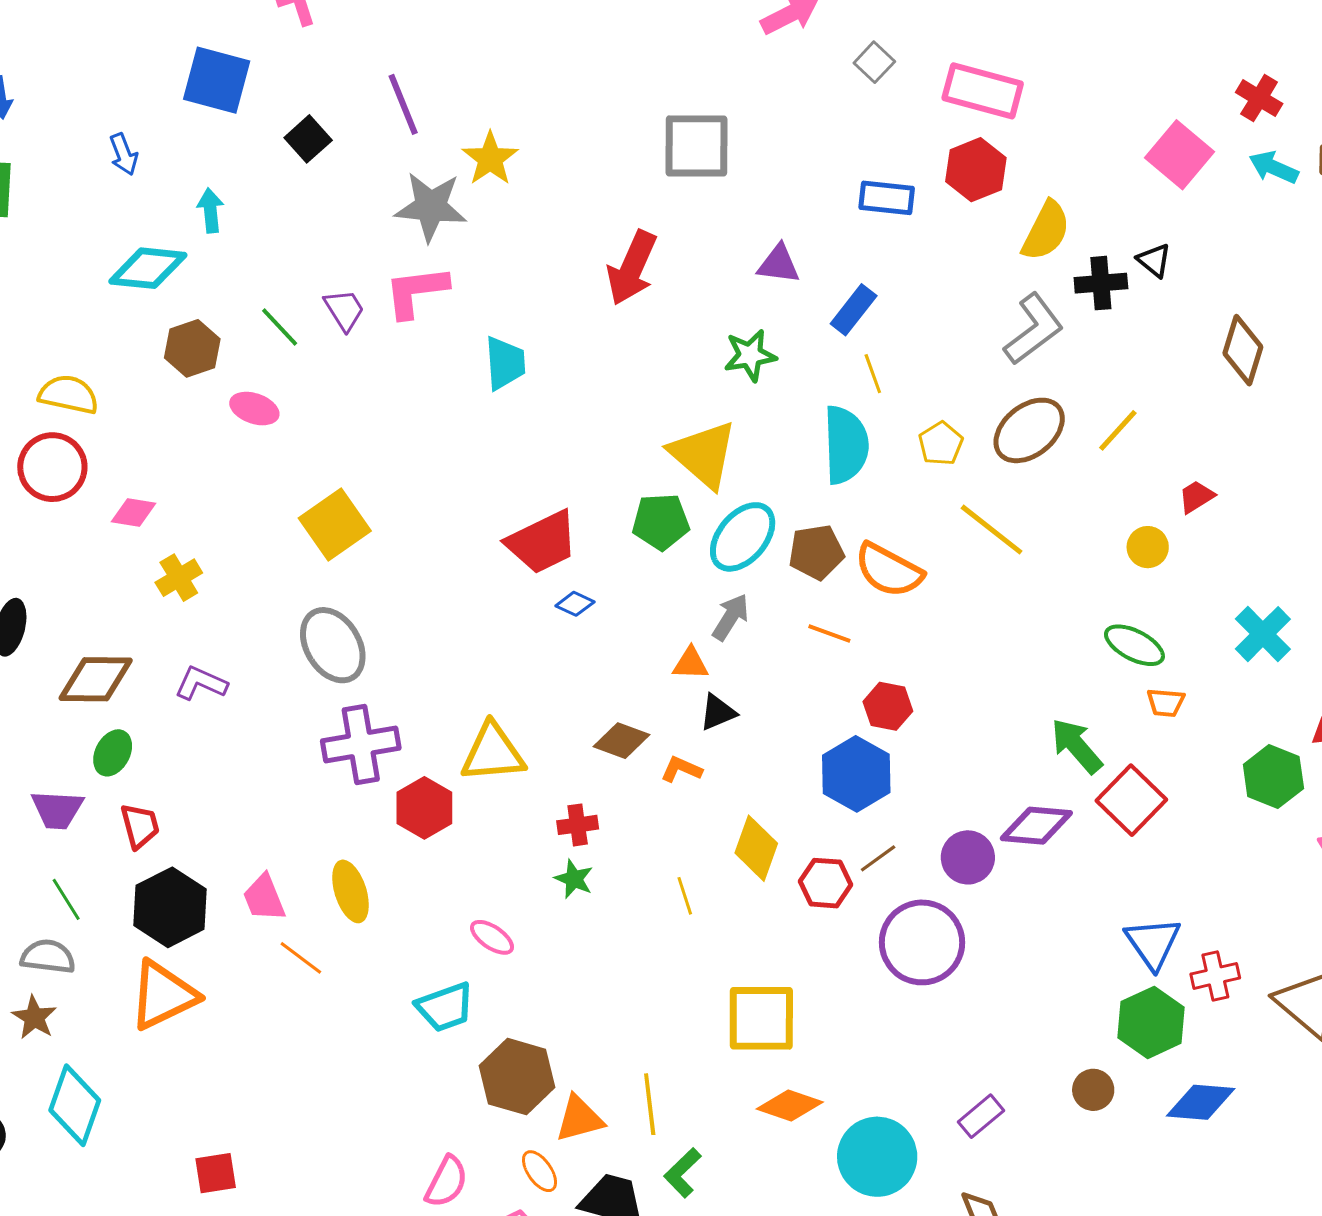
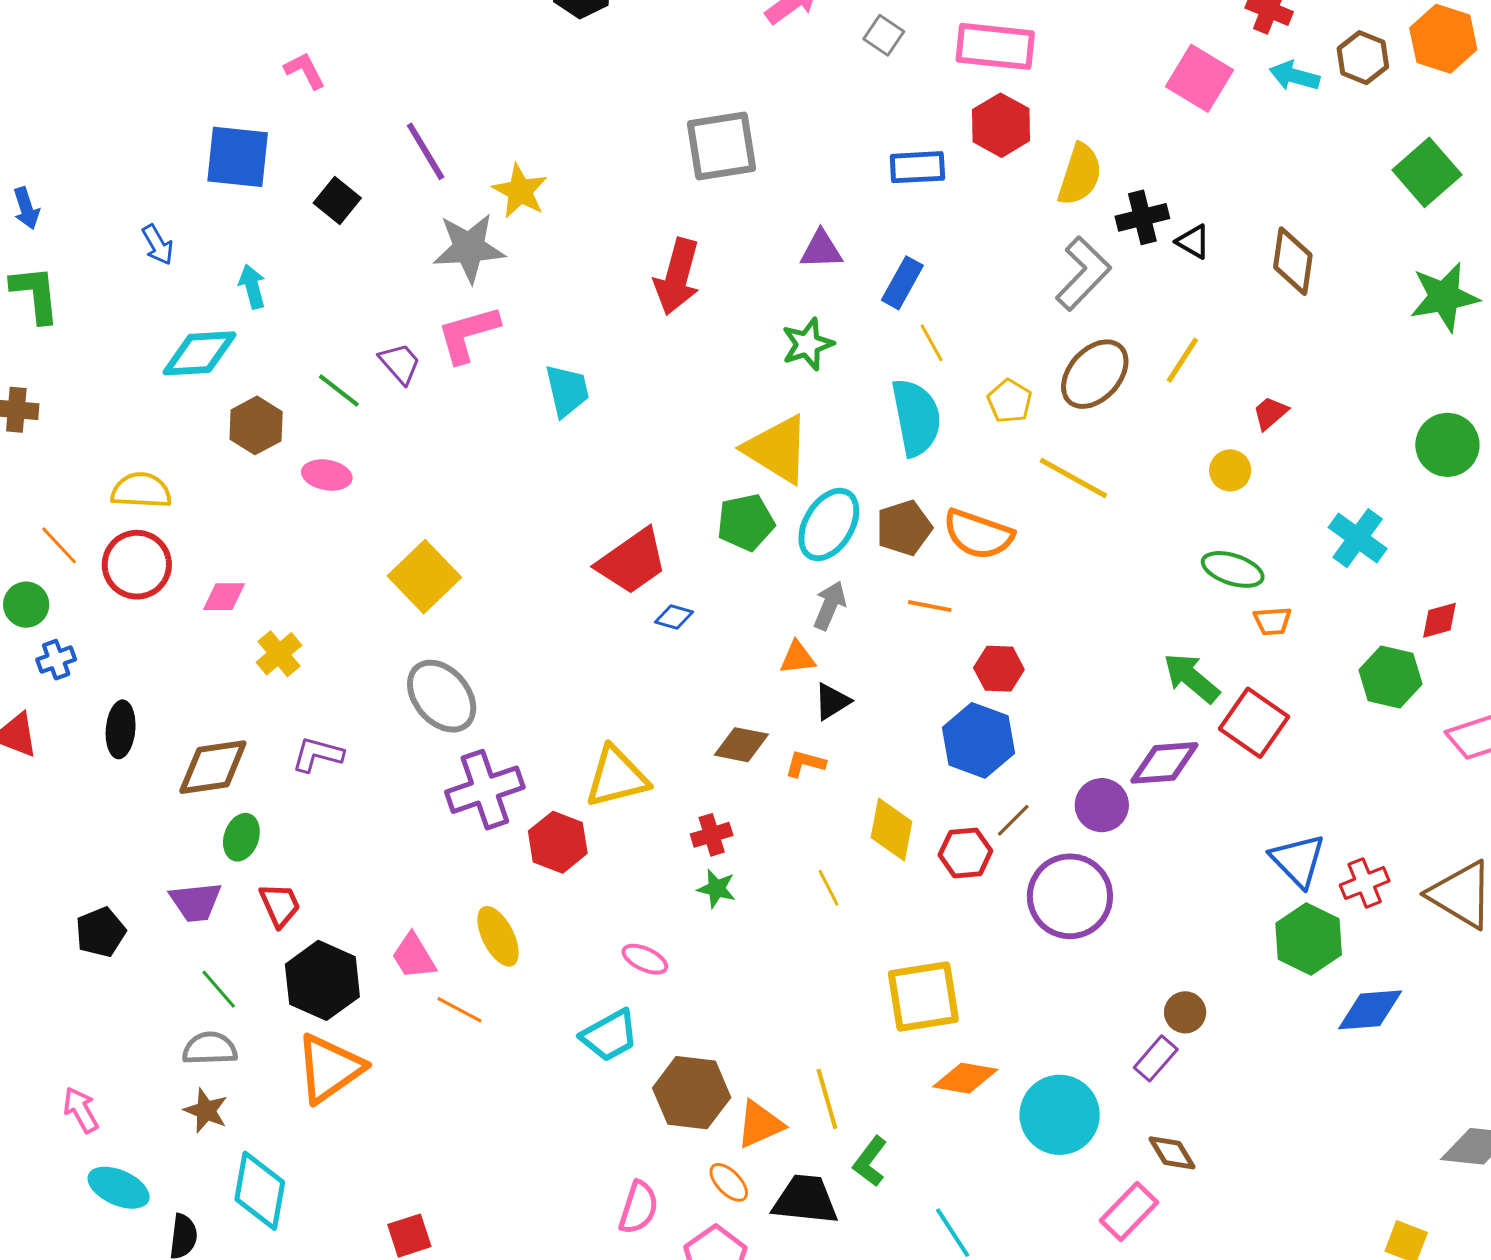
black triangle: (1154, 260) -> (1193, 242), moved
brown circle: (1093, 1090) -> (1185, 1012), moved

